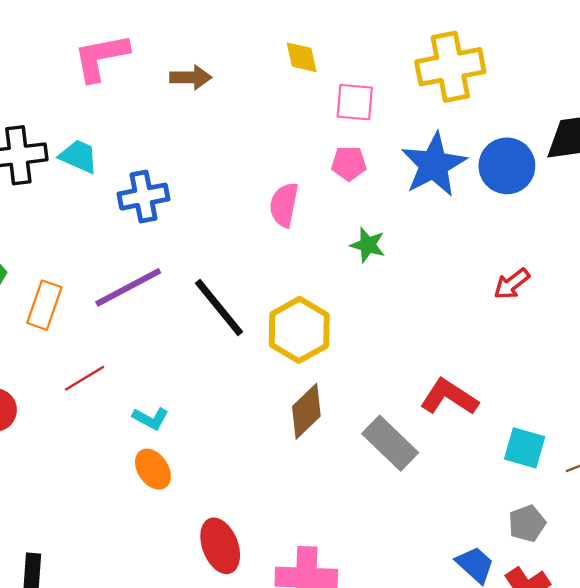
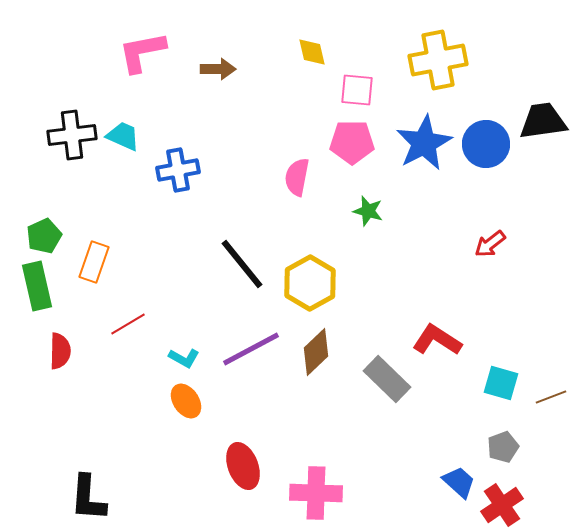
pink pentagon: (349, 164) -> (352, 142), size x1.5
purple line: (128, 287) -> (251, 349), moved

